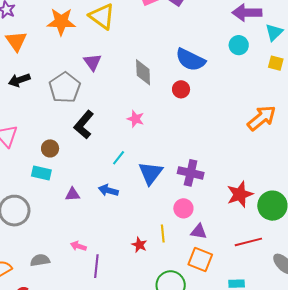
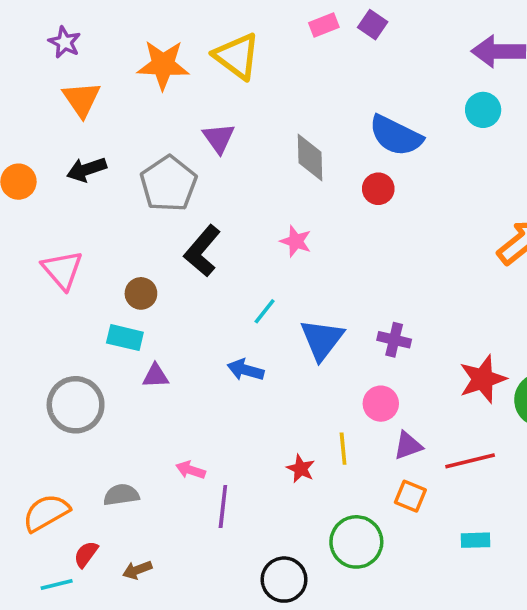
purple cross: (191, 173) -> (394, 340), size x0.7
purple triangle: (73, 194) -> (156, 376), moved
purple triangle: (199, 232) -> (408, 446), turned -30
red line: (248, 242) -> (470, 461), moved
orange square: (200, 260) -> (410, 496), size x0.7

